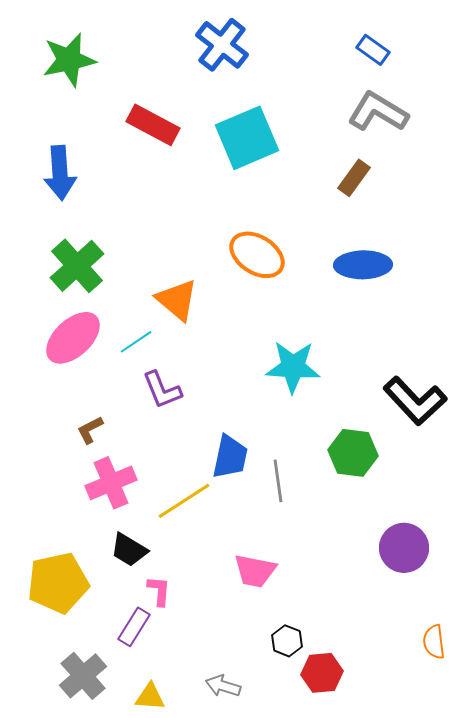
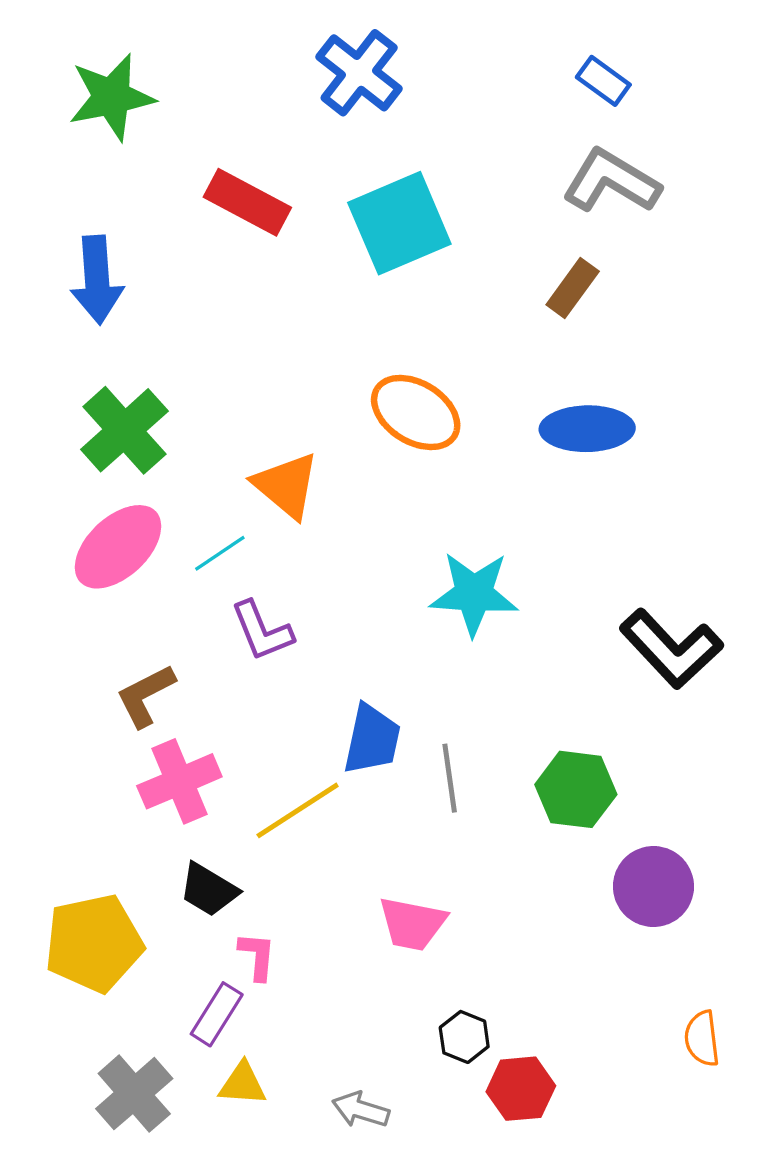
brown L-shape: (90, 430) -> (146, 696), size x1.4
green hexagon: (353, 453) -> (576, 789), moved
yellow triangle: (150, 697) -> (243, 1084), moved

